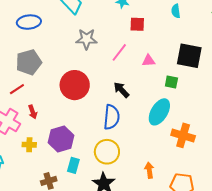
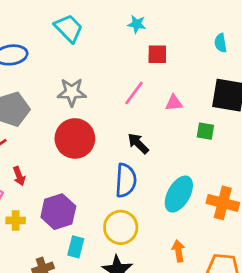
cyan semicircle: (176, 11) -> (220, 43), moved
gray star: (86, 39) -> (72, 92), moved
cyan ellipse: (159, 112) -> (179, 194), moved

